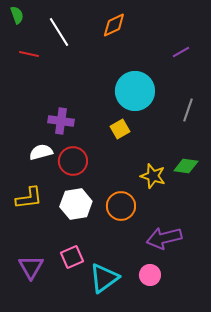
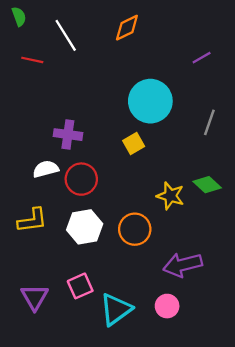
green diamond: (186, 166) -> (207, 185), turned 35

